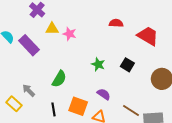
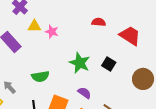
green star: (98, 64) -> (80, 63), size x1.5
green semicircle: (59, 79) -> (40, 76), turned 48

